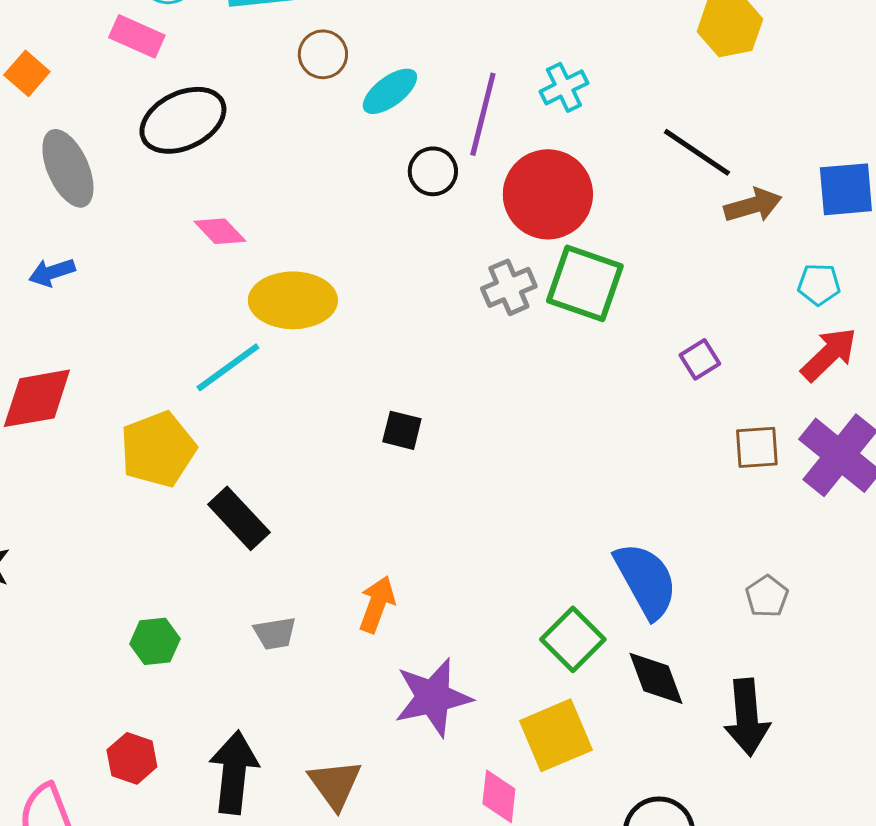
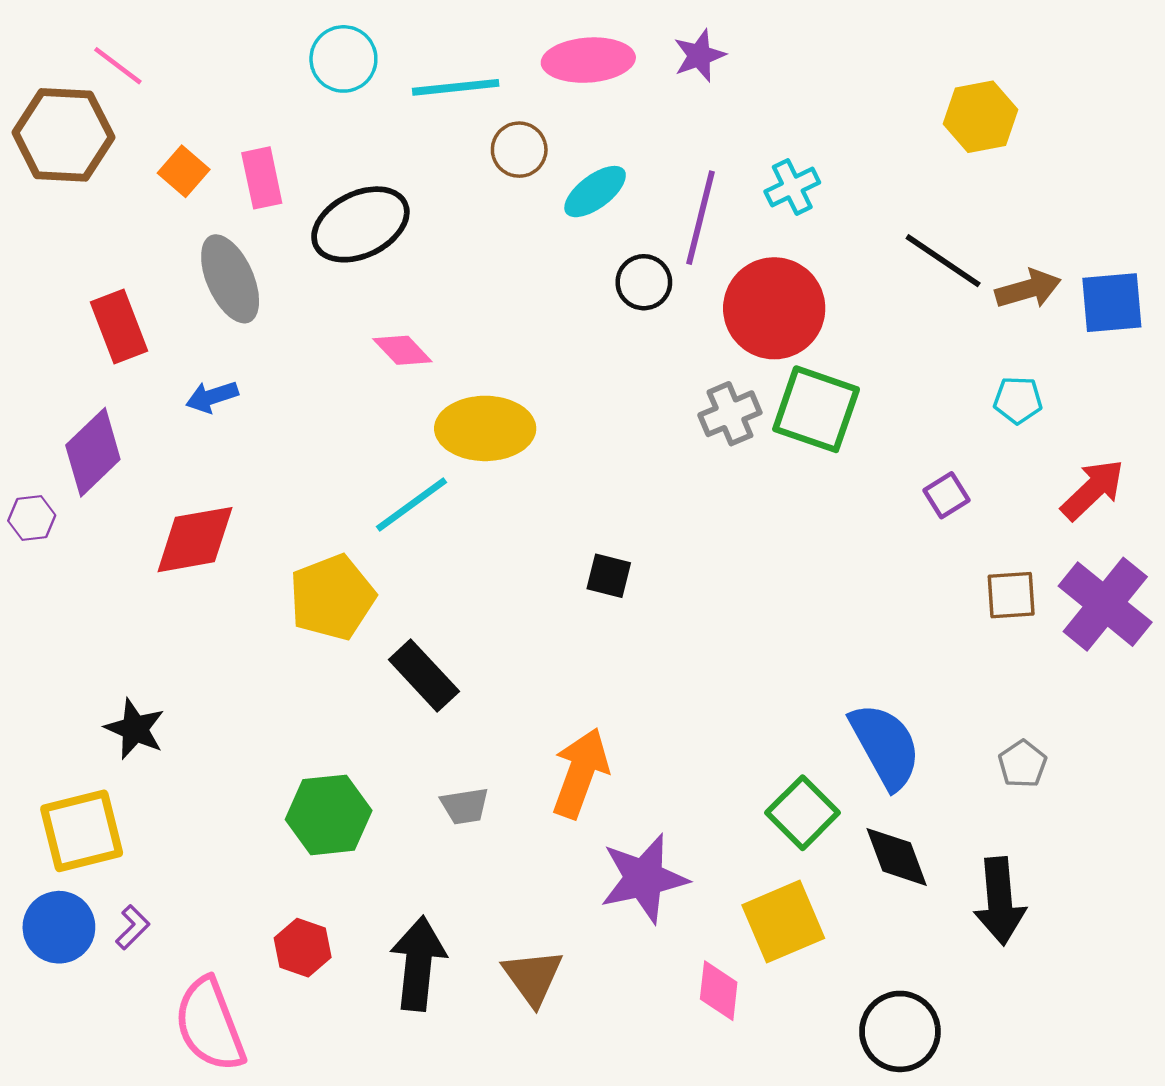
pink rectangle: (137, 36) -> (262, 178), moved, turned 54
brown arrow: (753, 205) -> (1028, 289), moved
cyan pentagon: (819, 284) -> (1018, 400), moved
orange arrow: (377, 604) -> (580, 773), size x1.4
green hexagon: (155, 641) -> (329, 815), size x1.5

